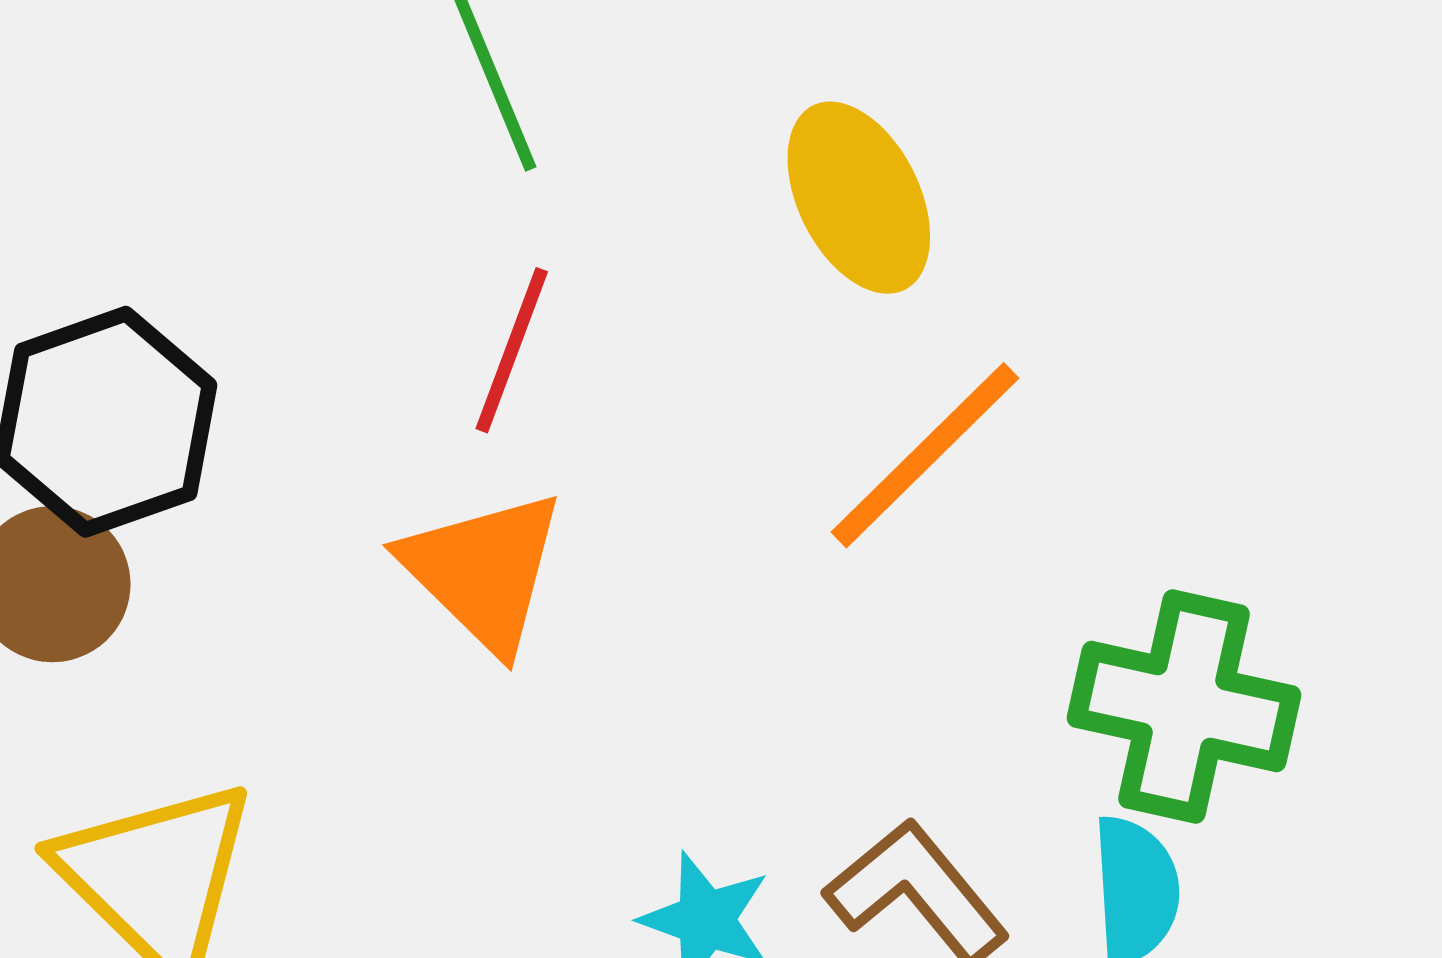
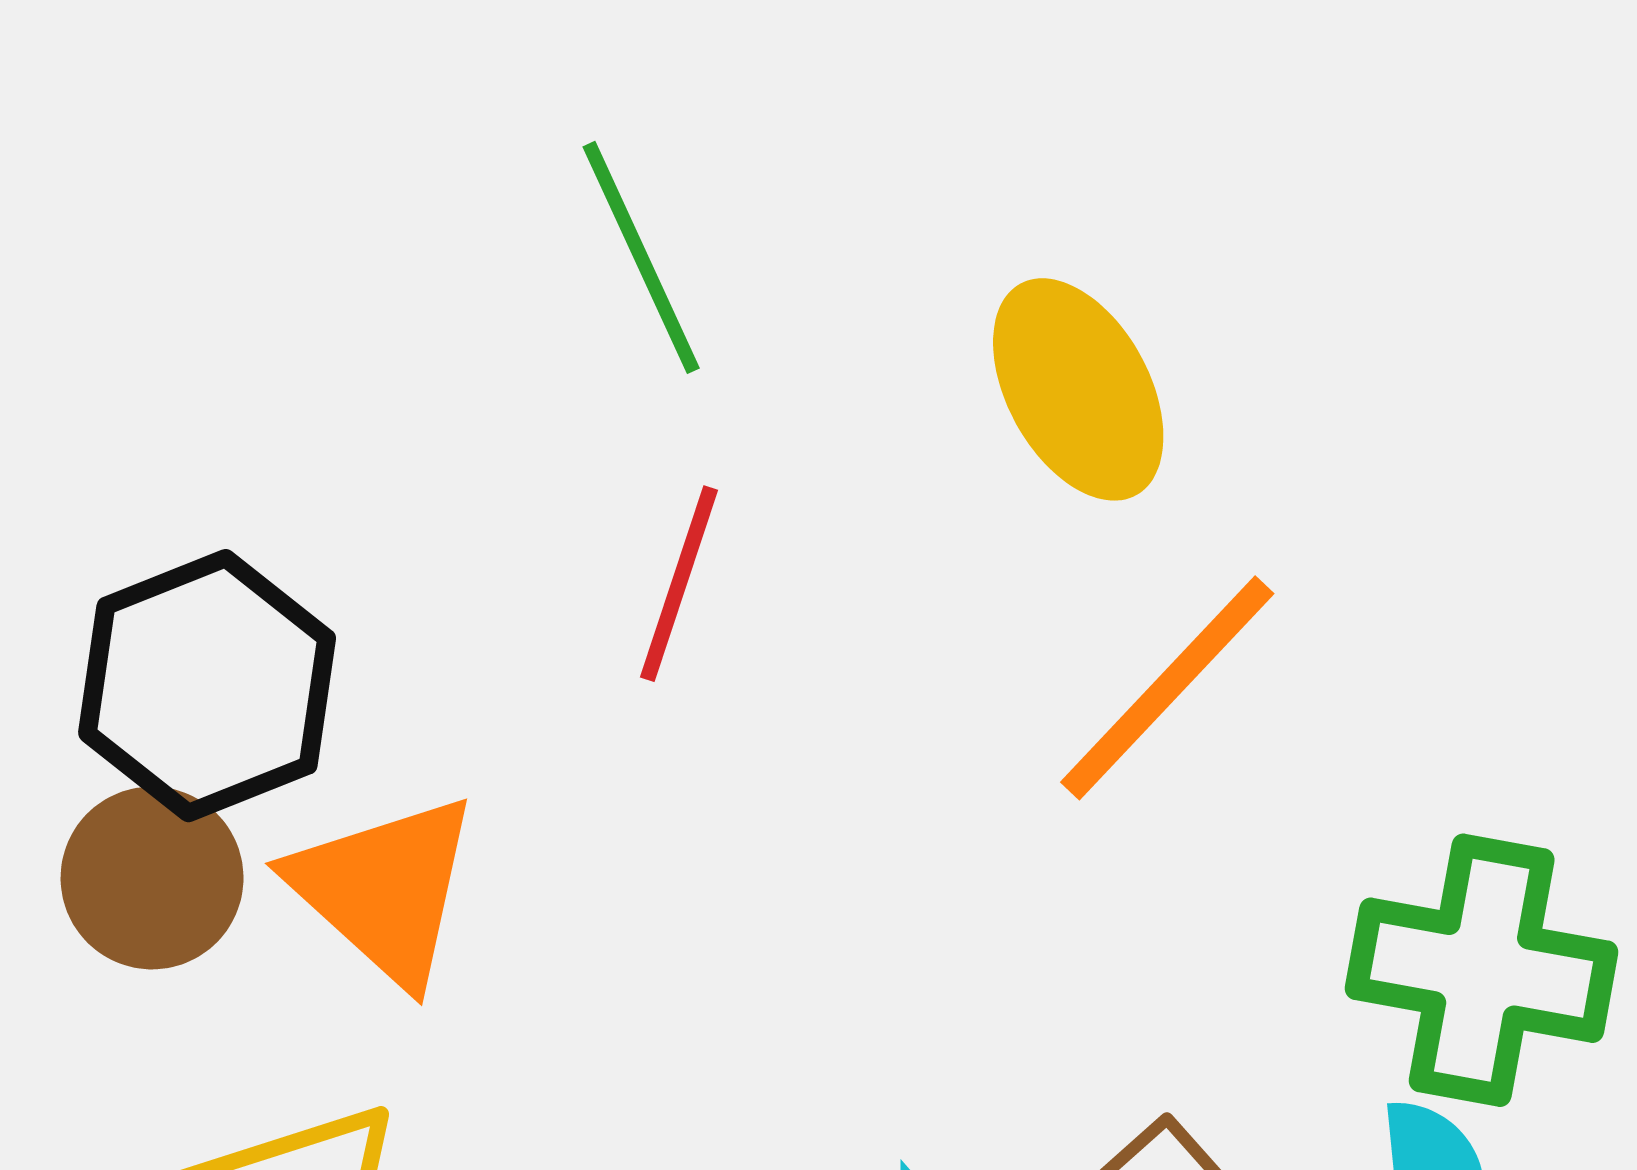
orange triangle: (483, 571) -> (384, 889), moved

